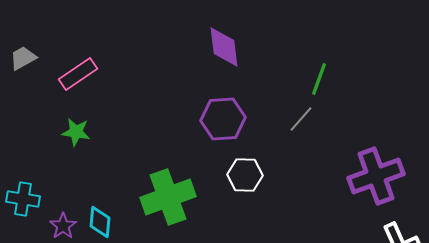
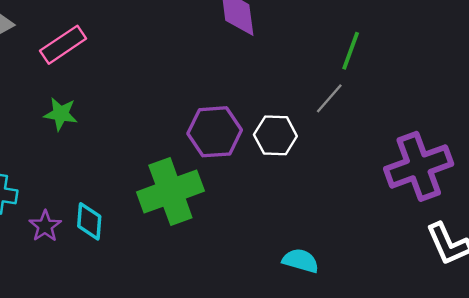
purple hexagon: (223, 119) -> (215, 132), moved
white hexagon: (245, 175) -> (275, 135), moved

